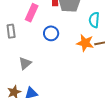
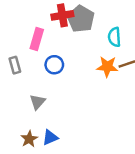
blue circle: (51, 33) -> (54, 65), moved

